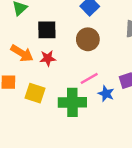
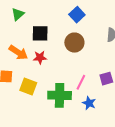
pink line: (89, 78) -> (81, 82), moved, turned -35
blue star: (106, 94) -> (89, 103), moved

